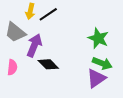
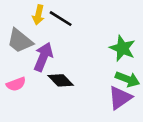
black line: (48, 14) -> (61, 19), turned 66
pink semicircle: (12, 67) -> (16, 84), turned 63

